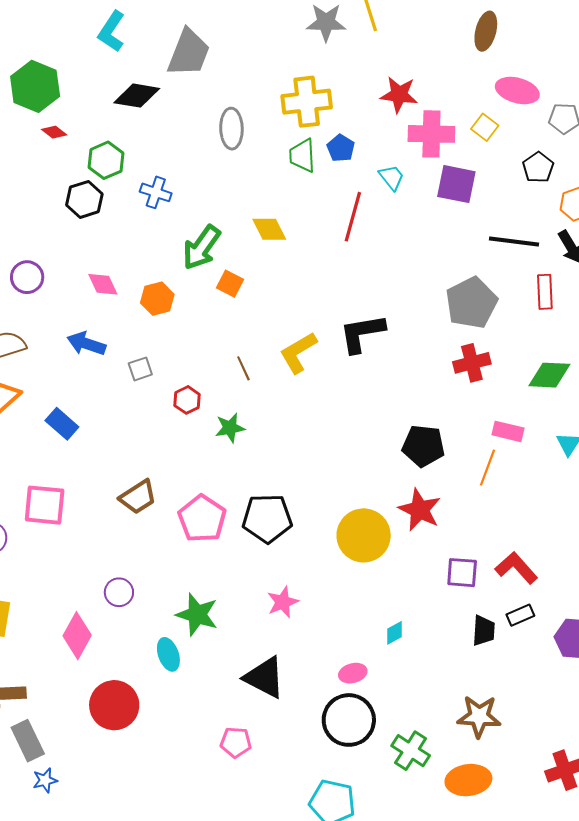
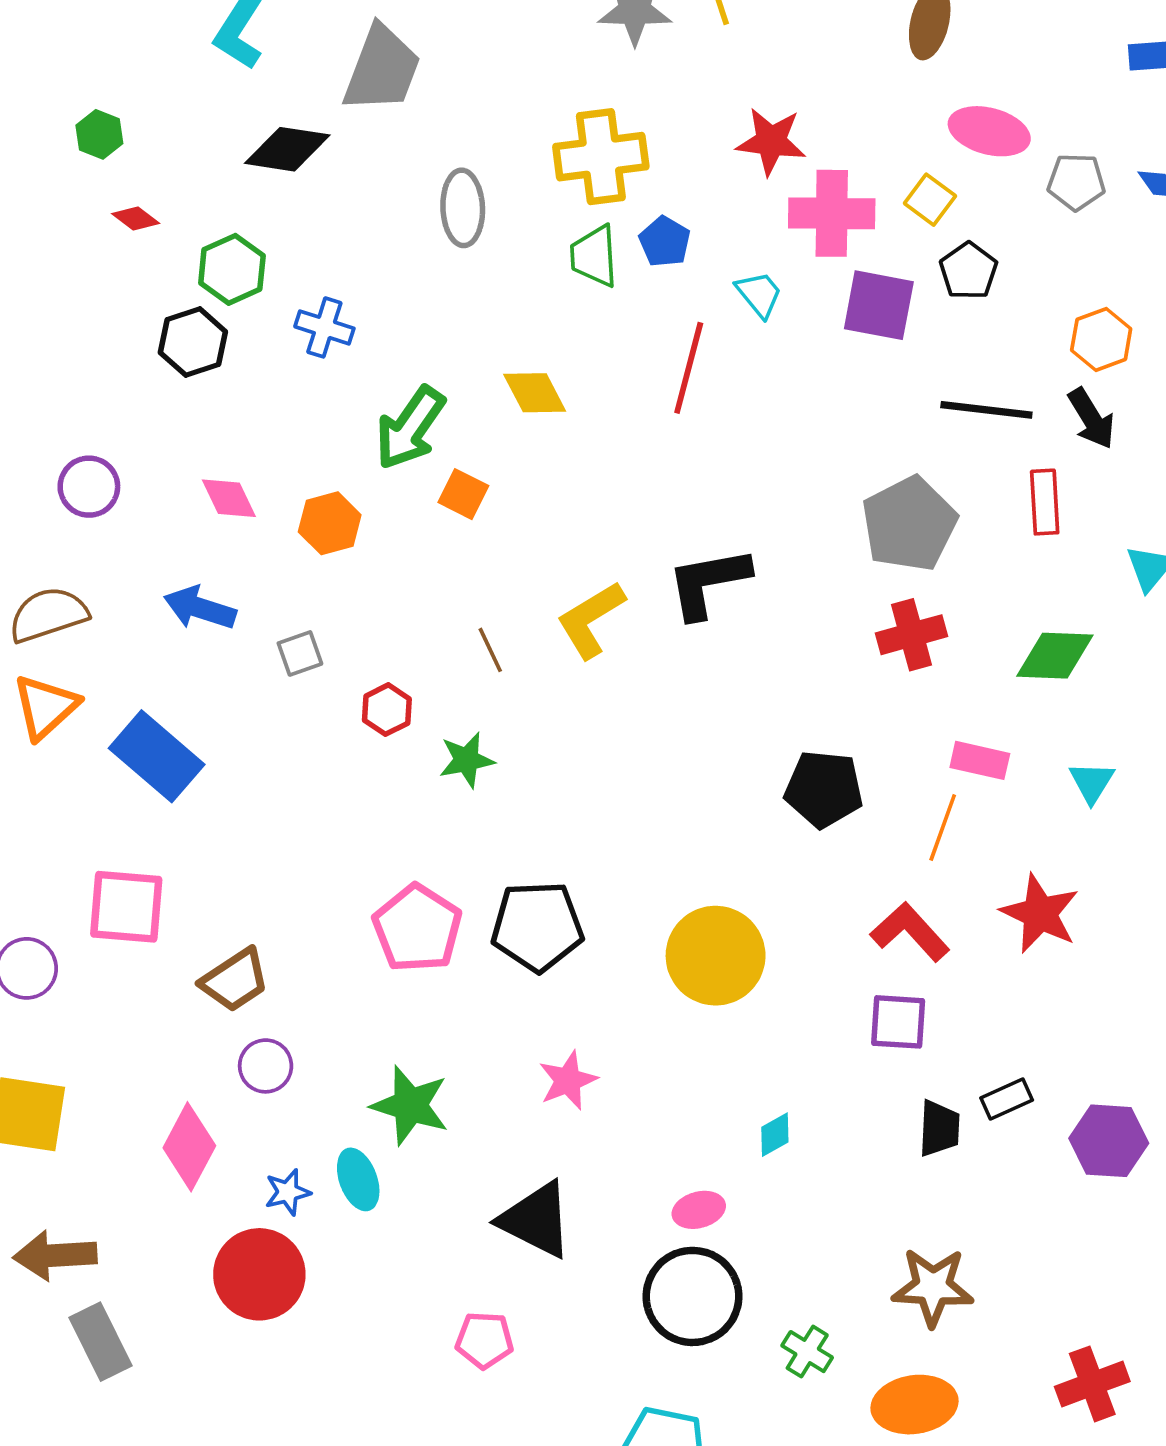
green hexagon: (35, 86) -> (99, 134), size x0.5
black pentagon: (538, 167) -> (968, 271), moved
blue rectangle: (62, 424) -> (157, 756), size x1.5
brown trapezoid: (138, 497) -> (235, 980), moved
red star: (420, 510) -> (1040, 914), moved
red L-shape: (516, 568) -> (910, 932), moved
green cross: (411, 751) -> (807, 1352), size x0.7
blue star: (45, 780) -> (288, 1192), moved

